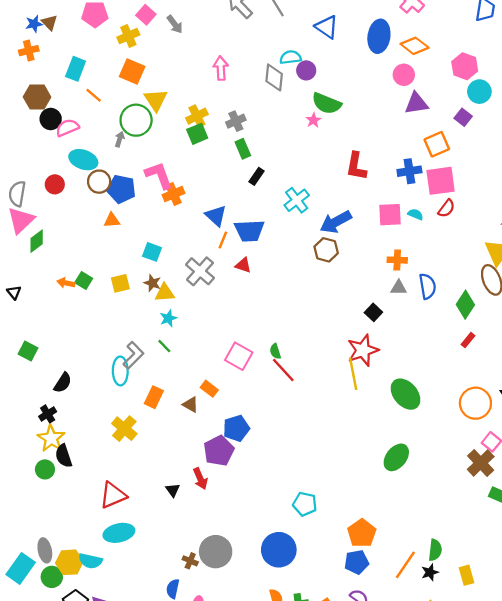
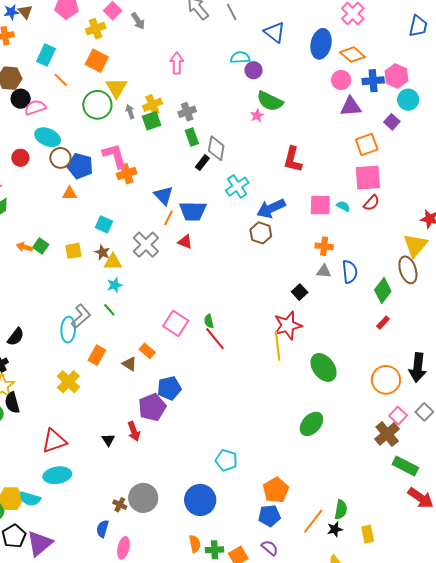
gray diamond: (274, 77) -> (216, 148), moved
gray arrow: (120, 139) -> (130, 112), moved, turned -40
blue cross: (409, 171) -> (373, 81), moved

